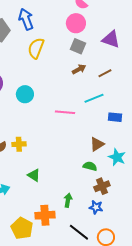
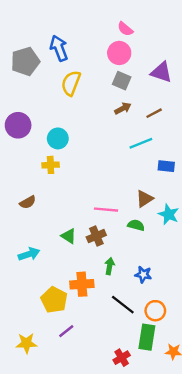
pink line: (65, 112) -> (106, 210), moved
yellow cross: (19, 144) -> (51, 165), moved
brown cross: (102, 186) -> (96, 236), moved

